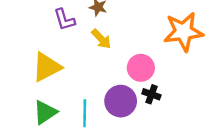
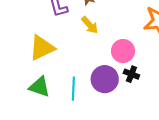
green triangle: (45, 112) -> (39, 87), turned 50

